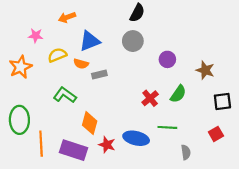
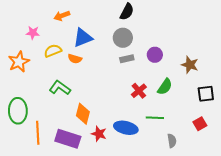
gray rectangle: (99, 75) -> (127, 59), moved

